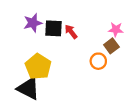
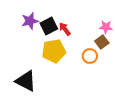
black square: (54, 28) -> (49, 26), turned -30
yellow pentagon: (38, 67) -> (54, 51), moved, turned 30

